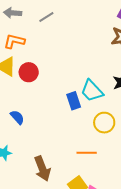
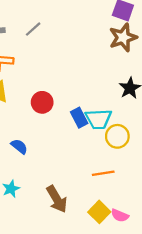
red circle: (29, 72) -> (42, 102), moved
cyan trapezoid: (92, 91) -> (98, 119), moved, turned -40

